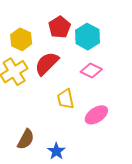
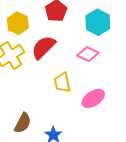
cyan hexagon: (87, 37) -> (98, 22), moved

